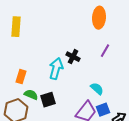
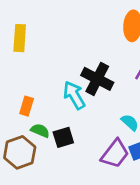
black cross: (73, 57) -> (97, 79), size x1.6
cyan arrow: (56, 69) -> (74, 95), turned -45

